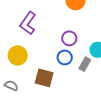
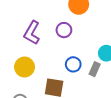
purple circle: (69, 38) -> (64, 30), moved

